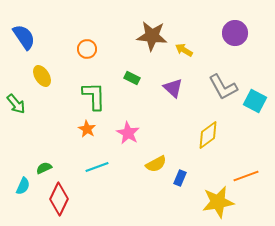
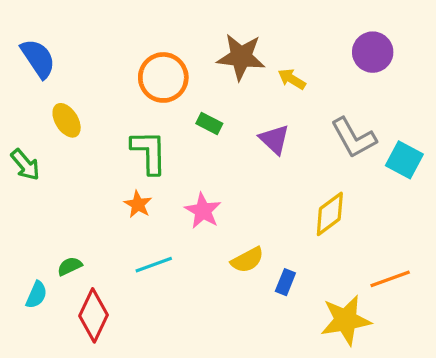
orange circle: (87, 49) -> (163, 77), moved, size x1.6

